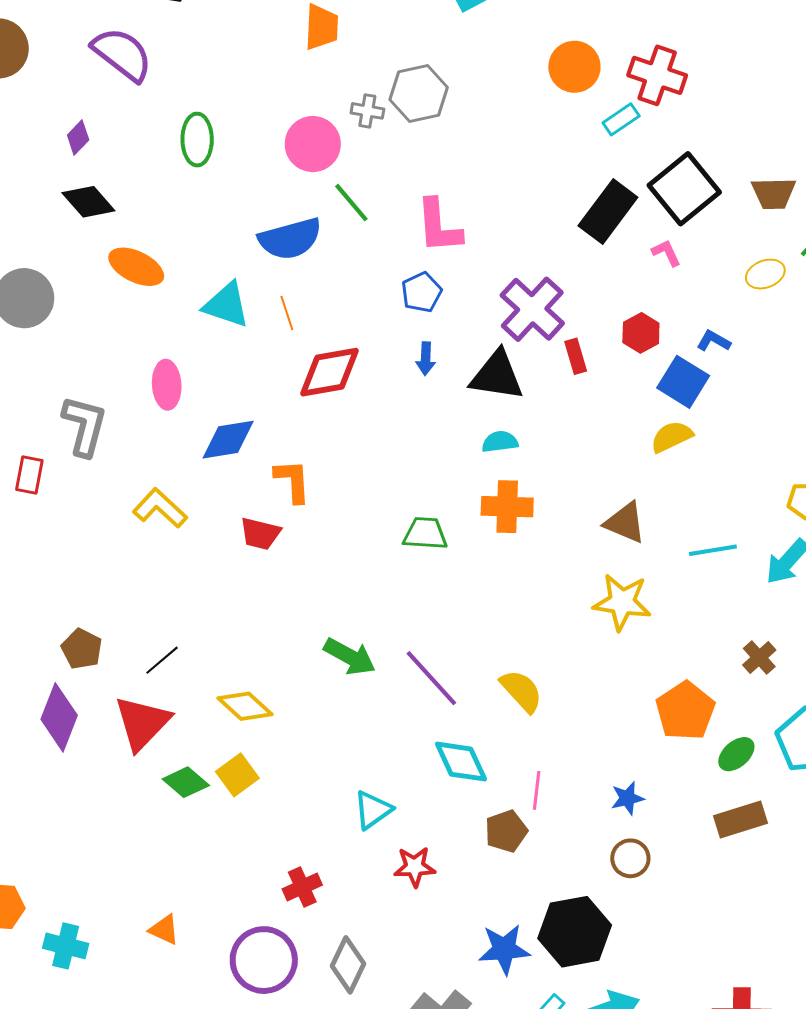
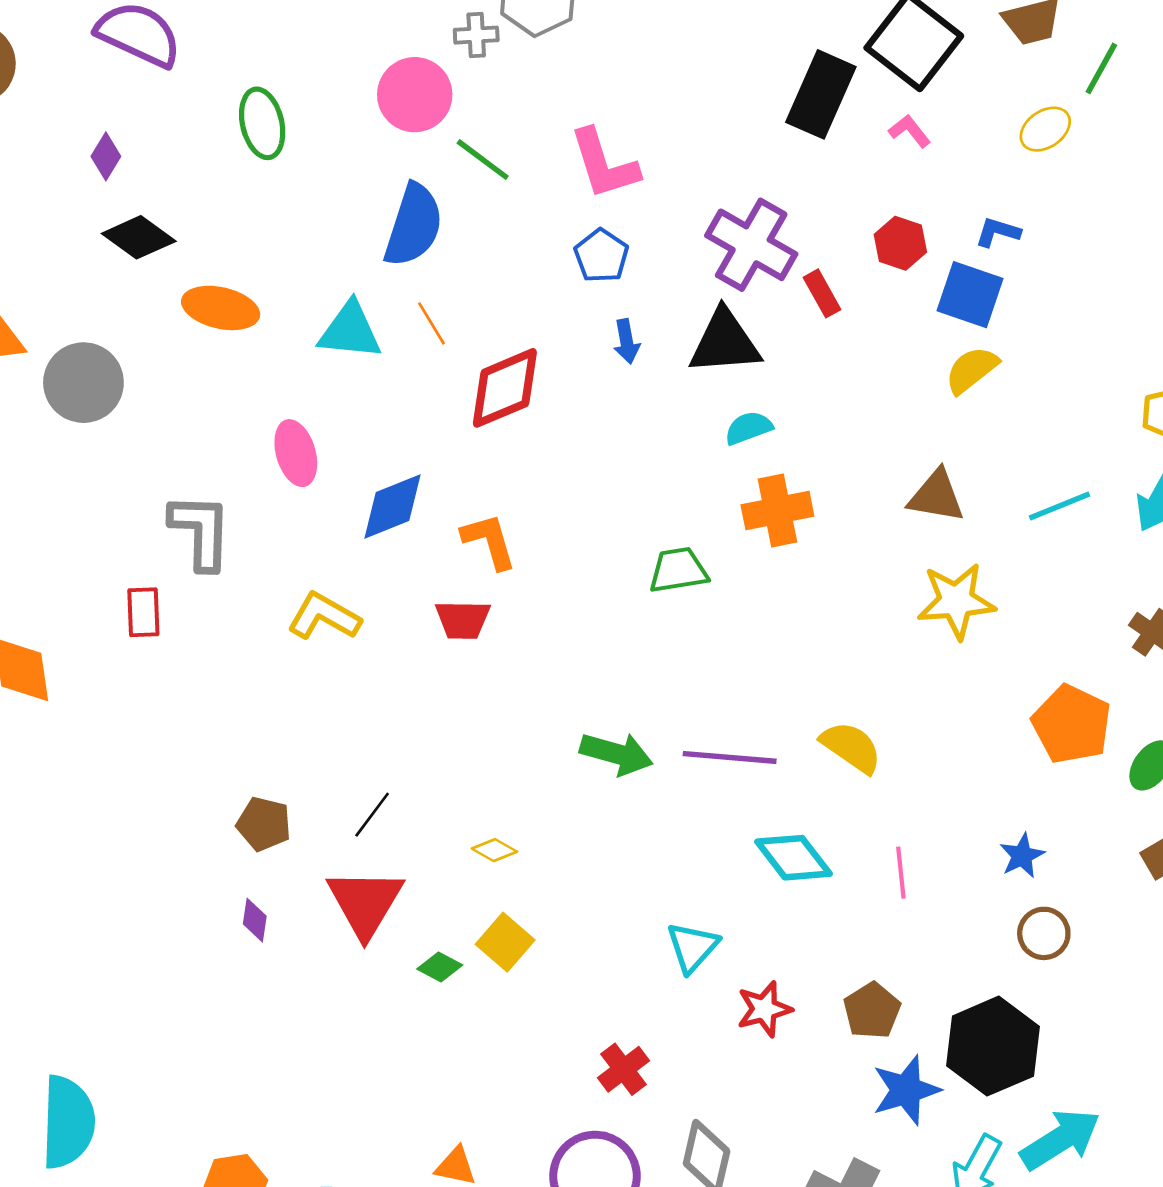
blue semicircle: (290, 239) -> (414, 225), turned -44
purple line: (431, 678) -> (730, 757), turned -30
yellow diamond: (245, 706) -> (494, 850), size x0.6
purple diamond: (59, 717) -> (255, 920), size x0.5
green diamond: (186, 782) -> (440, 967), size x0.7
brown pentagon: (506, 831) -> (872, 1011), moved

